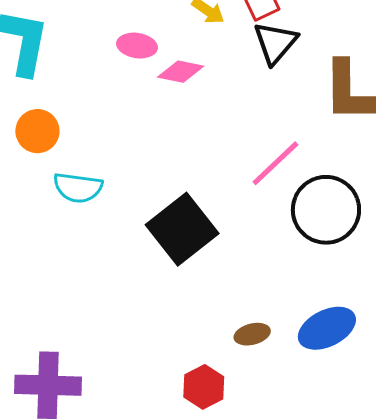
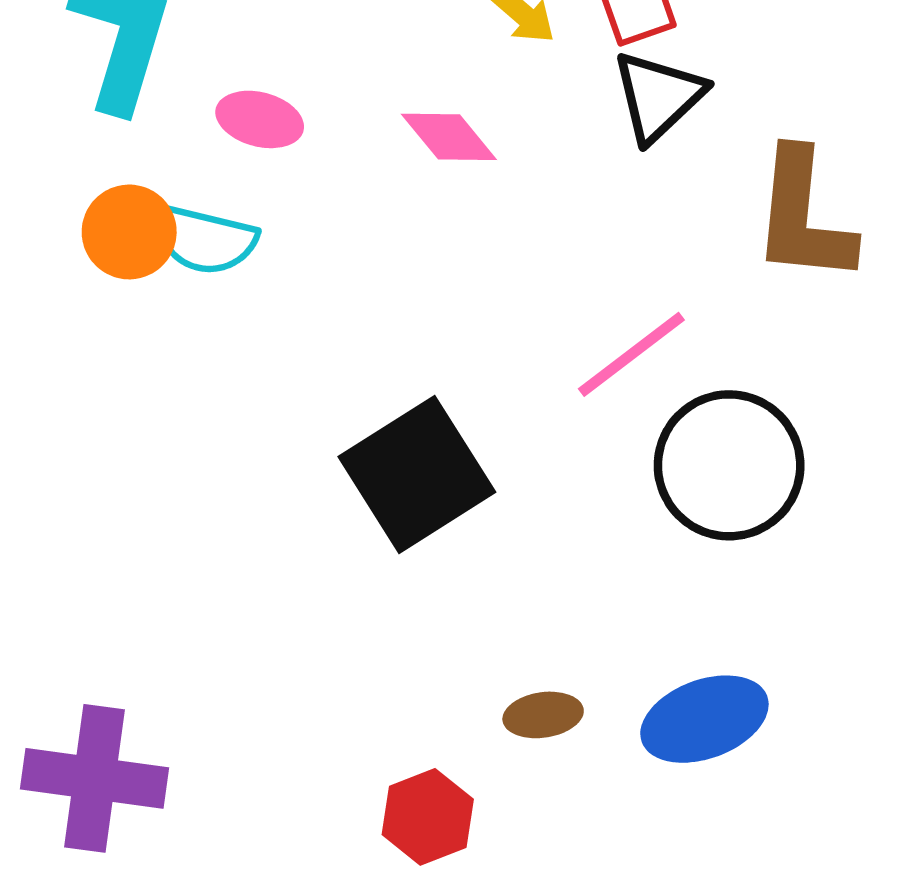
pink ellipse: (137, 46) -> (260, 119), moved
pink diamond: (181, 72) -> (449, 137), turned 33
cyan semicircle: (78, 188) -> (204, 239), moved

